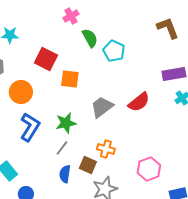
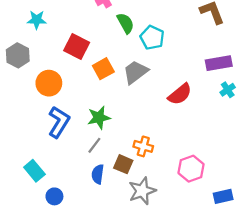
orange square: (70, 79) -> (103, 69), turned -36
gray trapezoid: (102, 107) -> (135, 72), moved

